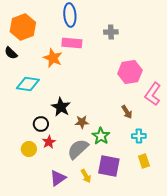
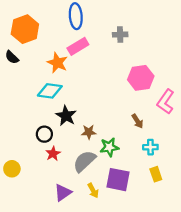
pink rectangle: (72, 43) -> (78, 46), turned -36
cyan diamond: (28, 84) -> (50, 91), moved
green star: (101, 136) -> (109, 147), turned 30
yellow circle: (29, 149) -> (12, 169), moved

